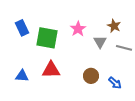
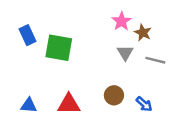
pink star: (78, 29) -> (121, 21), moved
red triangle: (51, 70) -> (69, 104), moved
blue triangle: (22, 76) -> (29, 105), moved

